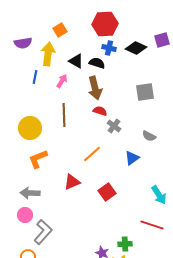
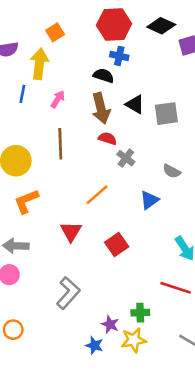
black diamond: (136, 48) -> (161, 26), moved
black triangle: (76, 61) -> (135, 104), moved
red triangle: (72, 182) -> (71, 231), turned -36
gray L-shape: (43, 232) -> (68, 293), moved

